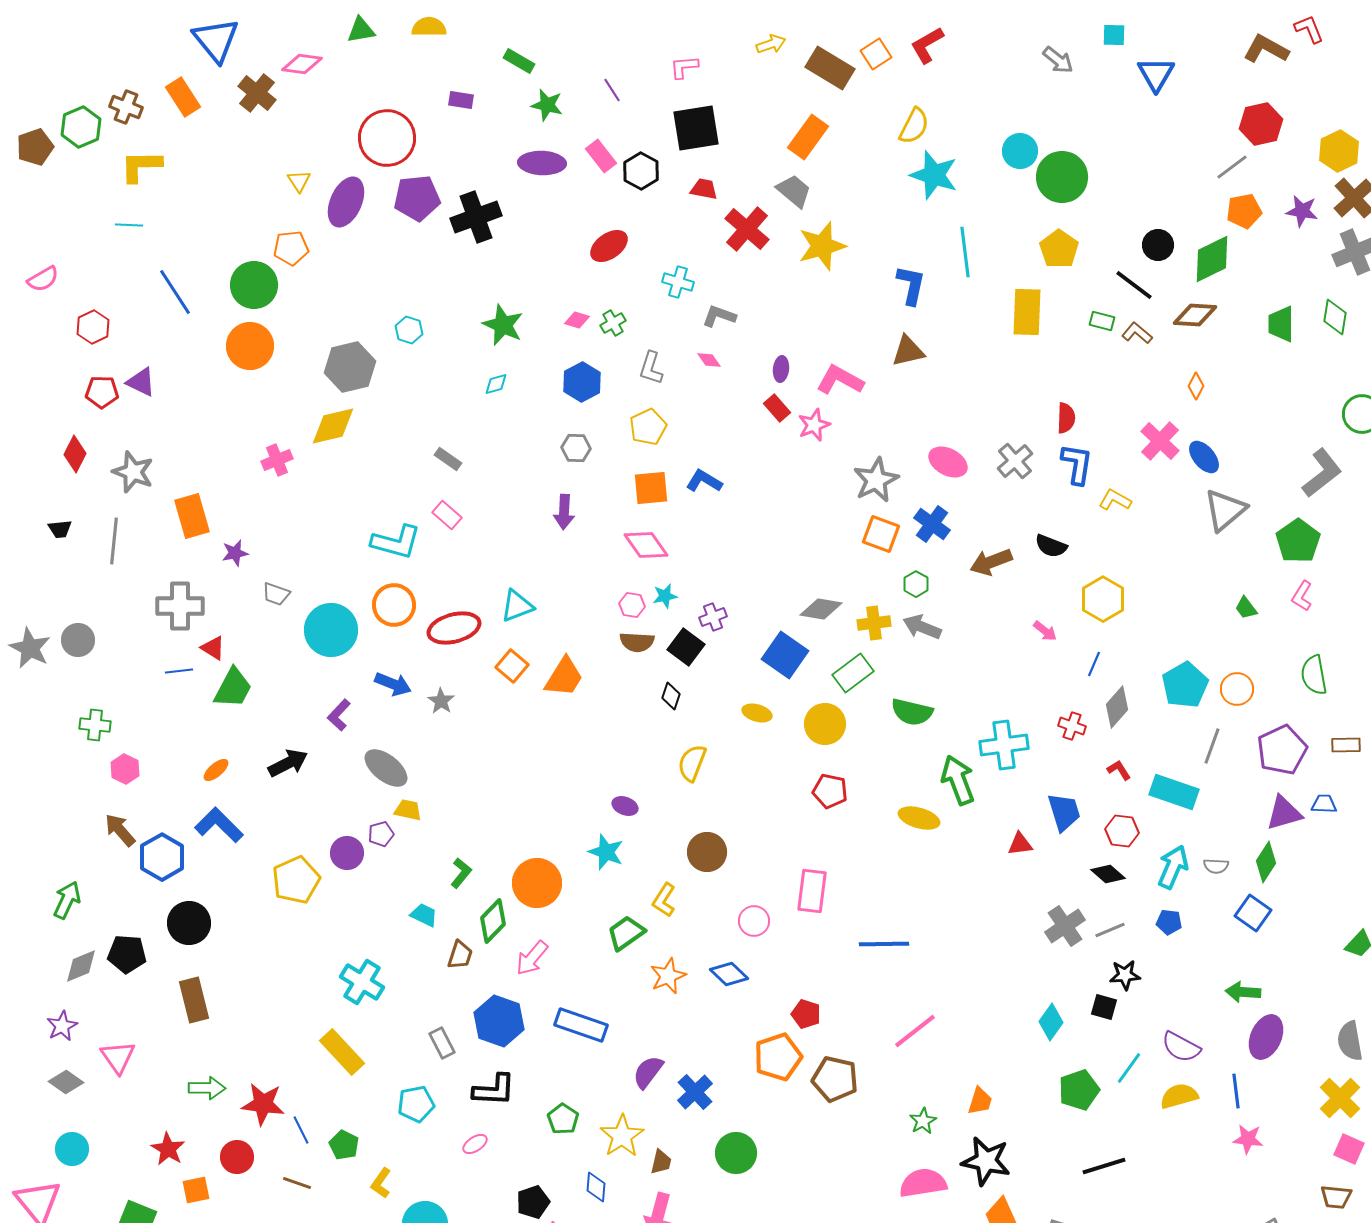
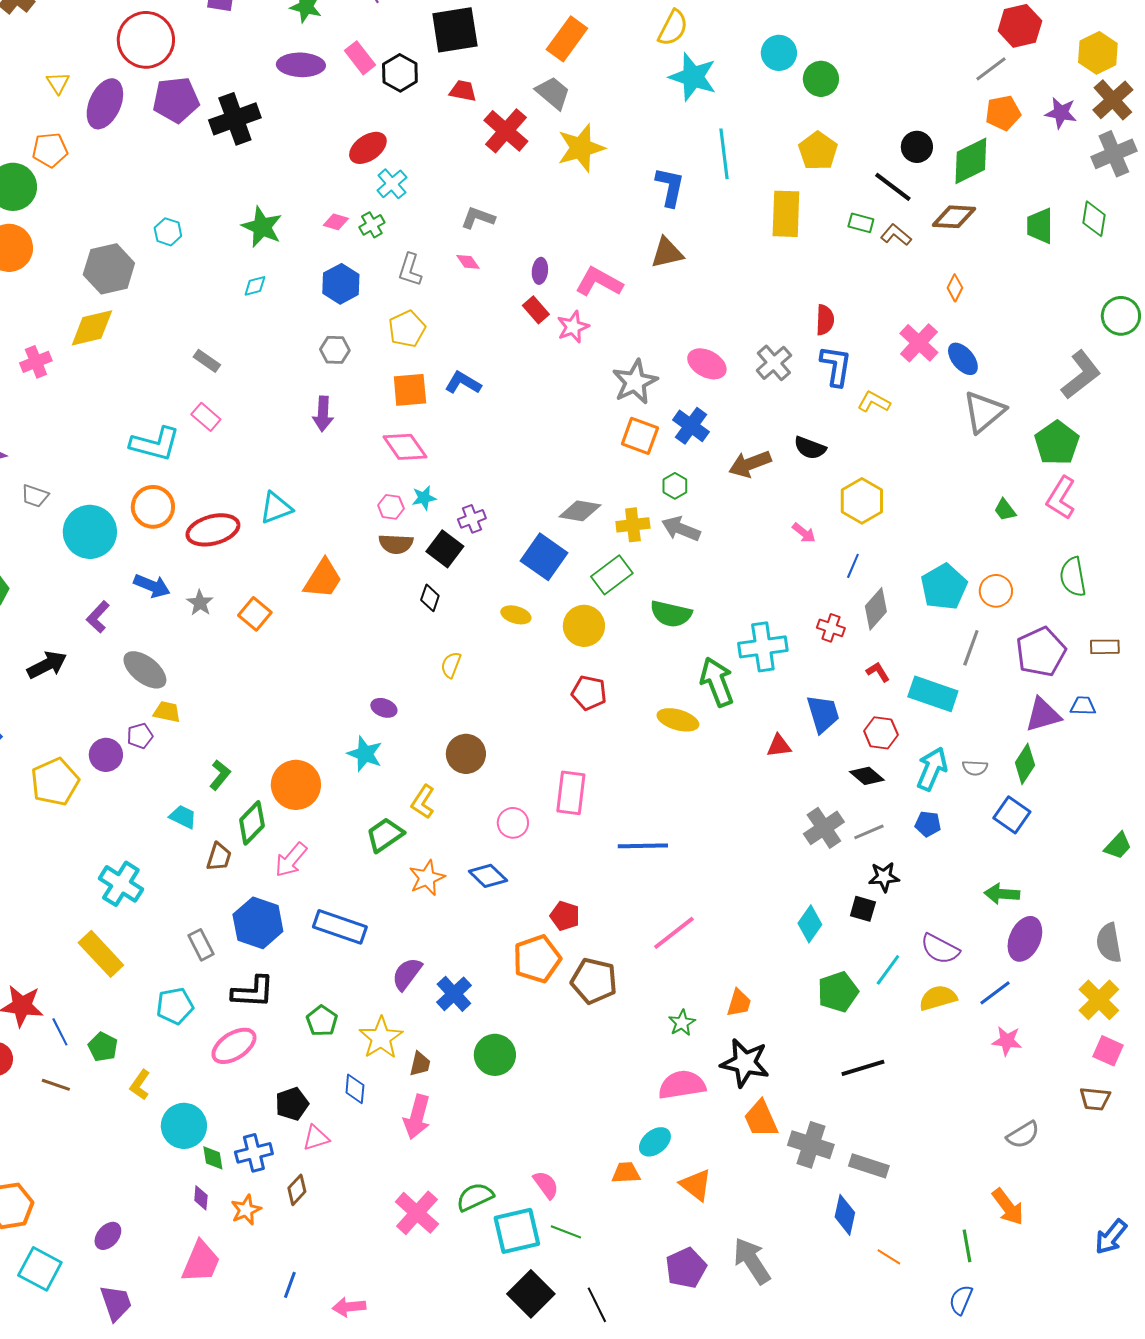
green circle: (1062, 177) -> (821, 79), size x0.7
cyan cross: (678, 282) -> (392, 184), moved, turned 32
pink L-shape: (1302, 596) -> (1061, 498), size x1.4
orange square: (512, 666) -> (255, 614), moved
yellow semicircle: (692, 763) -> (451, 665), size x0.7
blue line: (1236, 1091) -> (995, 993), turned 60
pink ellipse: (475, 1144) -> (234, 1046), size x1.8

